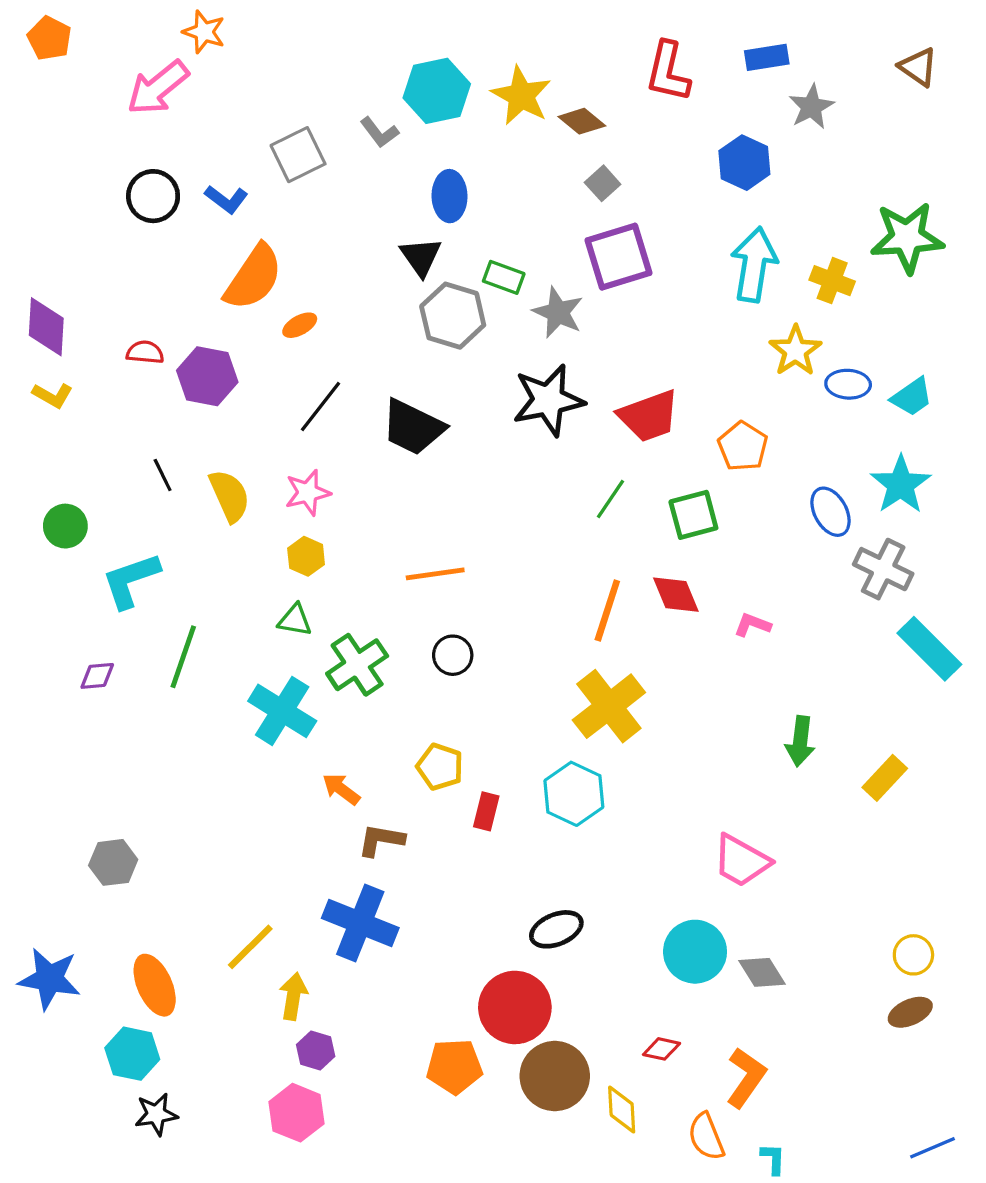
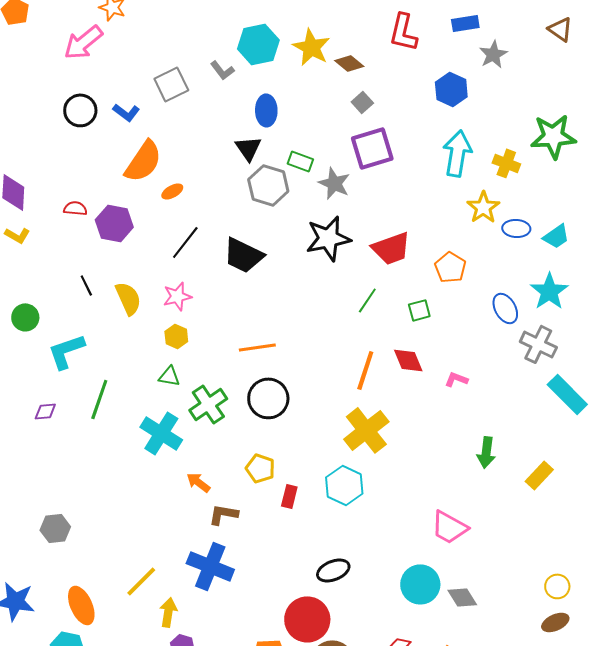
green square: (693, 515) -> (419, 310), size x0.7
black circle: (453, 655) -> (268, 398), size x1.6

